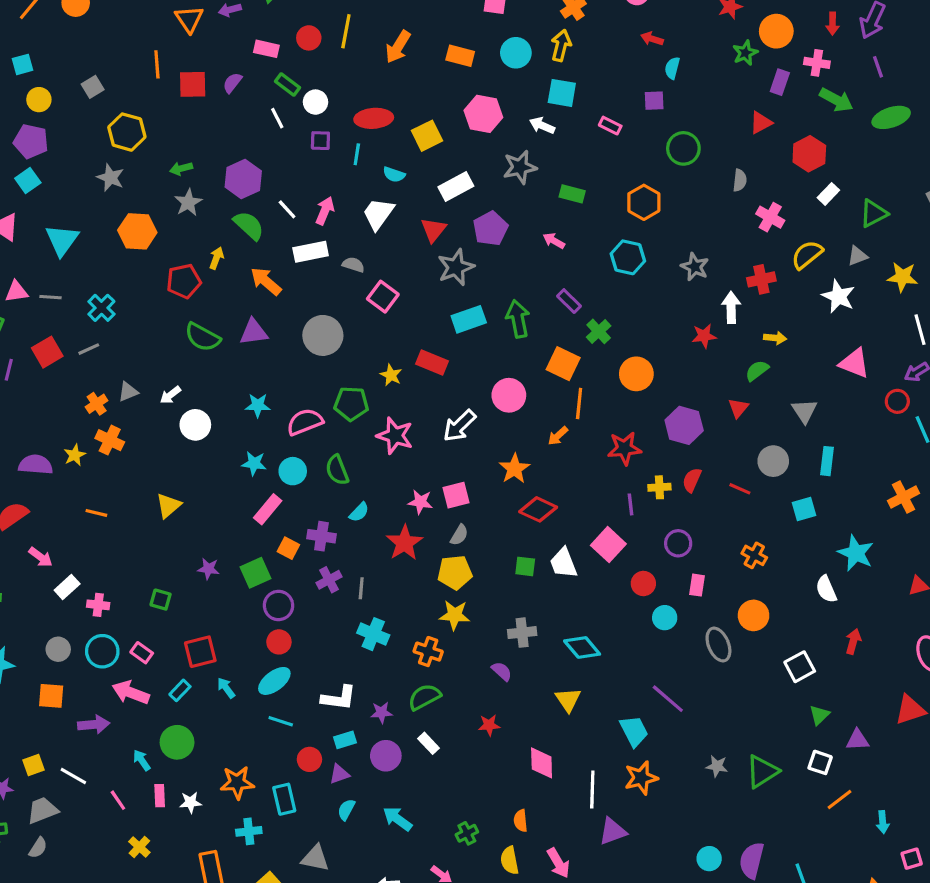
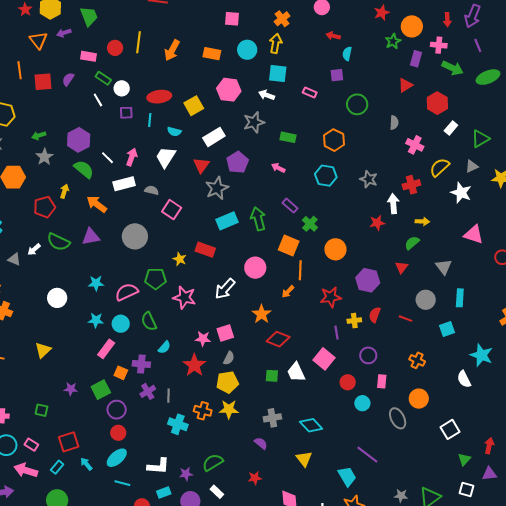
gray triangle: (128, 392) -> (14, 259), moved, turned 48
white arrow: (170, 395) -> (34, 249), moved
red arrow: (853, 641) -> (489, 446), moved
orange cross: (428, 652) -> (203, 411), moved

